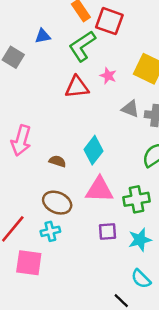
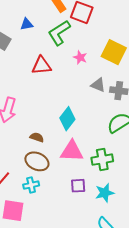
red triangle: (77, 87) -> (41, 65), moved
brown semicircle: (57, 161) -> (37, 137), moved

